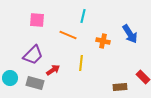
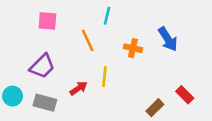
orange line: (68, 35) -> (88, 40), turned 42
red arrow: (53, 70) -> (79, 88), moved
brown rectangle: (120, 87) -> (155, 108), turned -40

